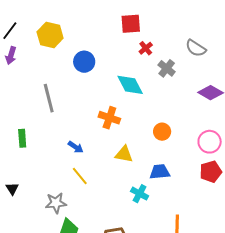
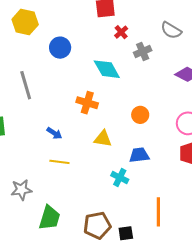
gray cross: (167, 68) -> (143, 52), turned 30
yellow line: (80, 176) -> (59, 162), turned -42
gray star: (56, 203) -> (21, 190), moved

